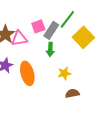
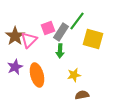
yellow square: (83, 37) -> (93, 39), turned -30
pink triangle: (19, 38) -> (29, 40), turned -36

